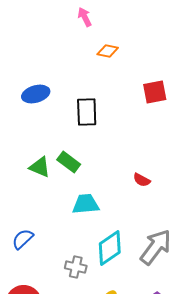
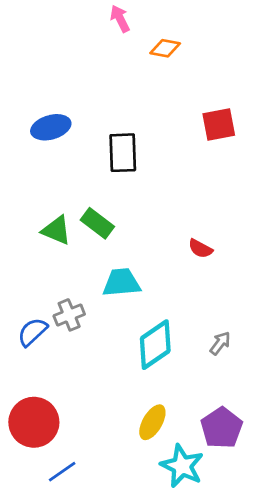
orange diamond: (108, 51) -> (165, 48), moved
gray arrow: (156, 247) -> (220, 343), size x0.5
gray cross: (76, 267) -> (69, 315), moved, turned -35

